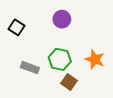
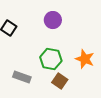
gray rectangle: (30, 68) -> (22, 77), moved

